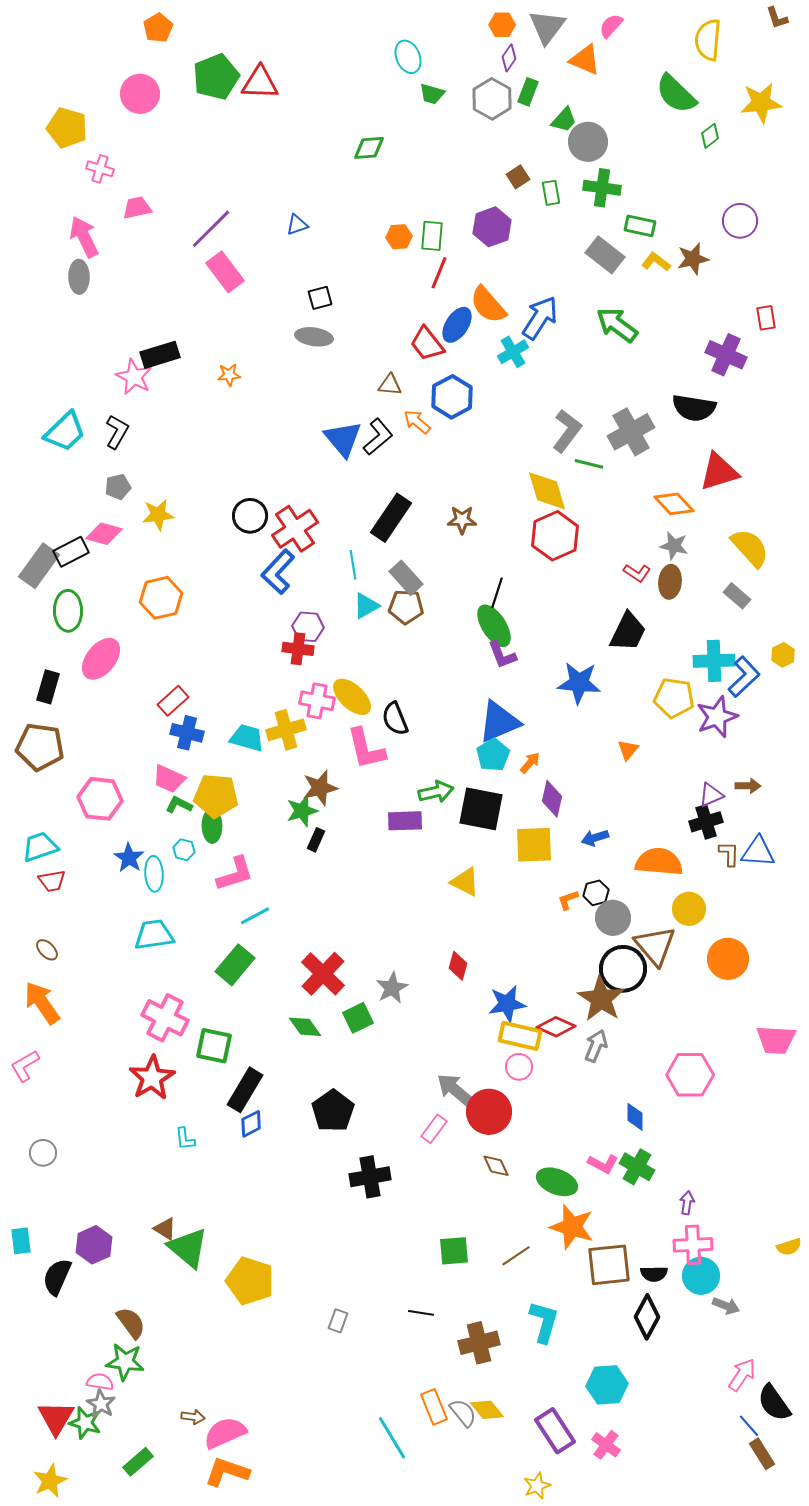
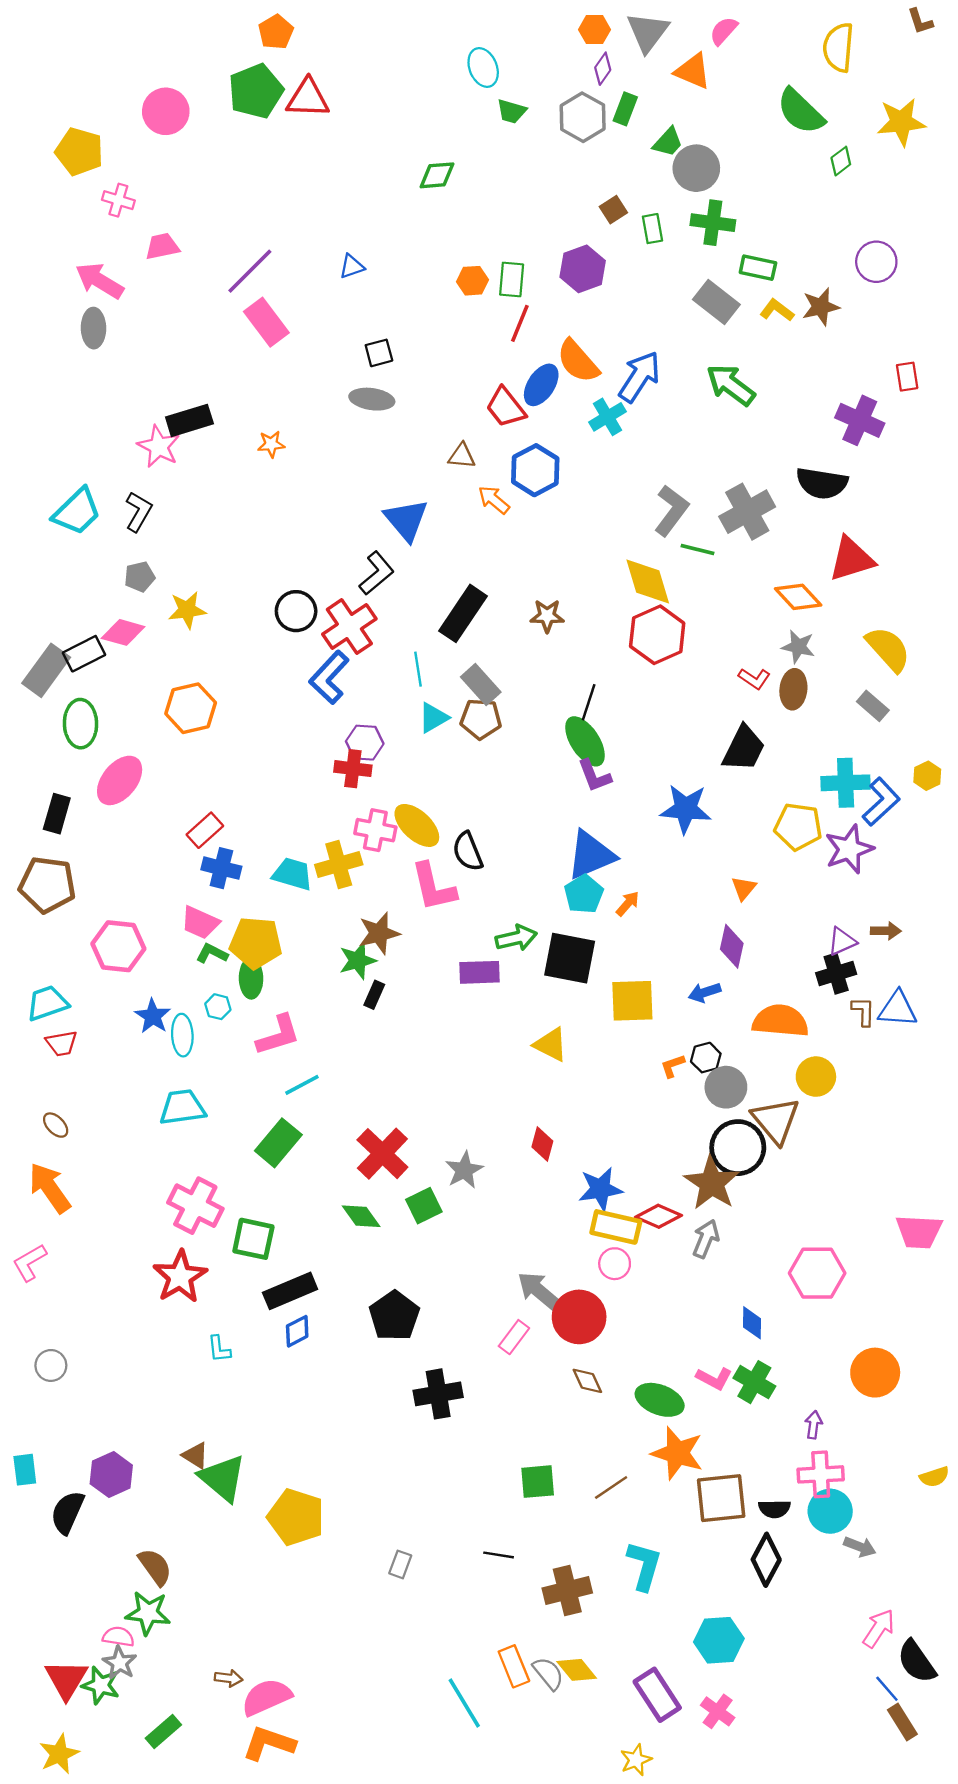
orange pentagon: (158, 28) -> (276, 32), moved
pink arrow: (84, 237) -> (99, 281), turned -33
black L-shape: (378, 437) -> (377, 573), moved
purple diamond: (552, 799) -> (732, 946), moved
orange circle: (728, 959) -> (875, 1373), moved
black rectangle: (245, 1090) -> (290, 1291), turned 36

